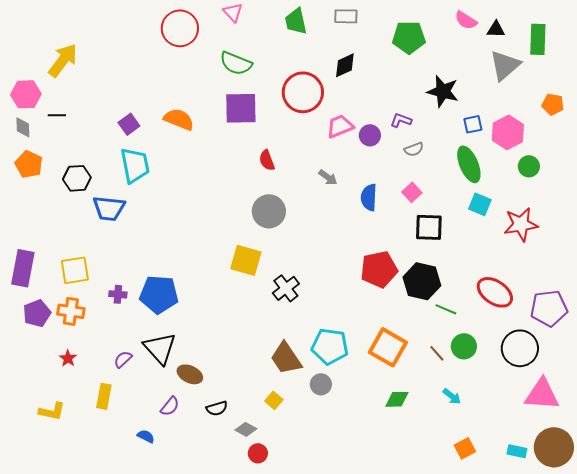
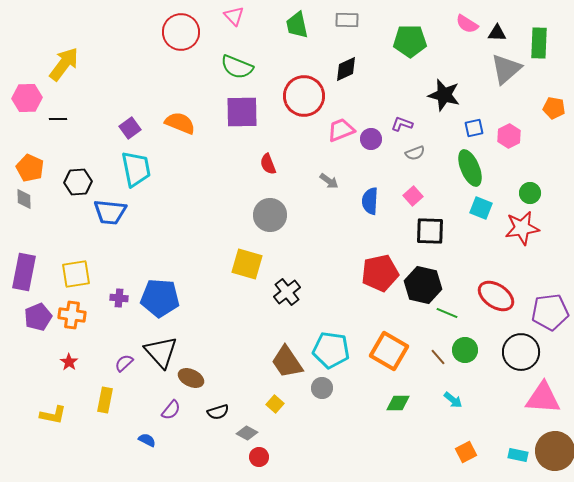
gray diamond: (23, 127) -> (24, 199), moved
pink hexagon: (508, 132) -> (509, 136), size x0.7
green circle: (529, 166) -> (530, 193), moved

